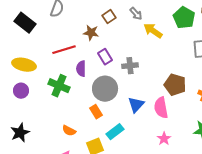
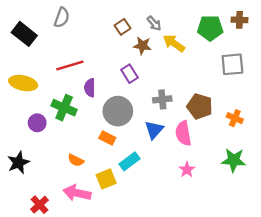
green pentagon: (184, 18) -> (210, 28), turned -30
brown star: (91, 33) -> (142, 46), moved
purple rectangle: (105, 57) -> (130, 74), moved
gray cross: (130, 66) -> (162, 99), moved
purple circle: (21, 91) -> (37, 123), moved
orange rectangle: (96, 112) -> (107, 138), turned -32

